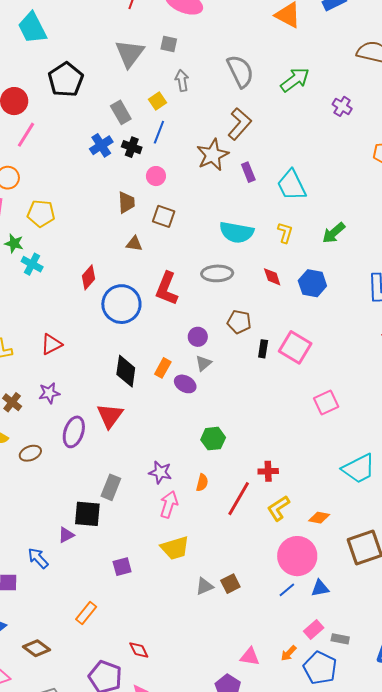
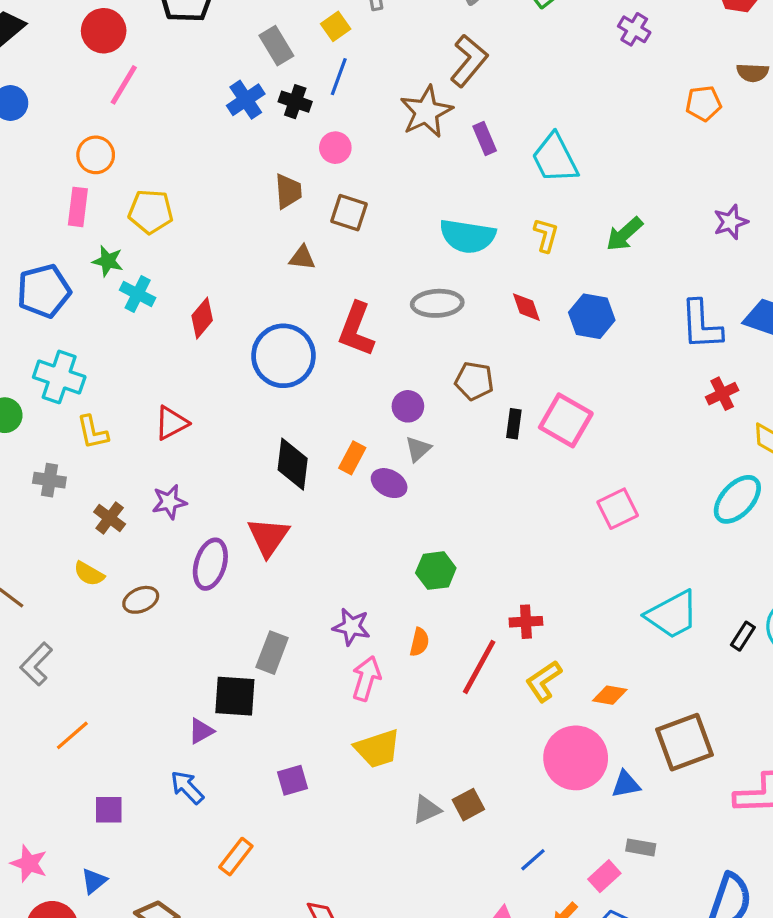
red diamond: (88, 277) -> (202, 318), moved
blue arrow: (38, 558) -> (187, 787), moved
blue triangle: (320, 588) -> (626, 784), moved
blue line: (287, 590) -> (533, 860), moved
gray rectangle: (340, 639) -> (641, 847), moved

